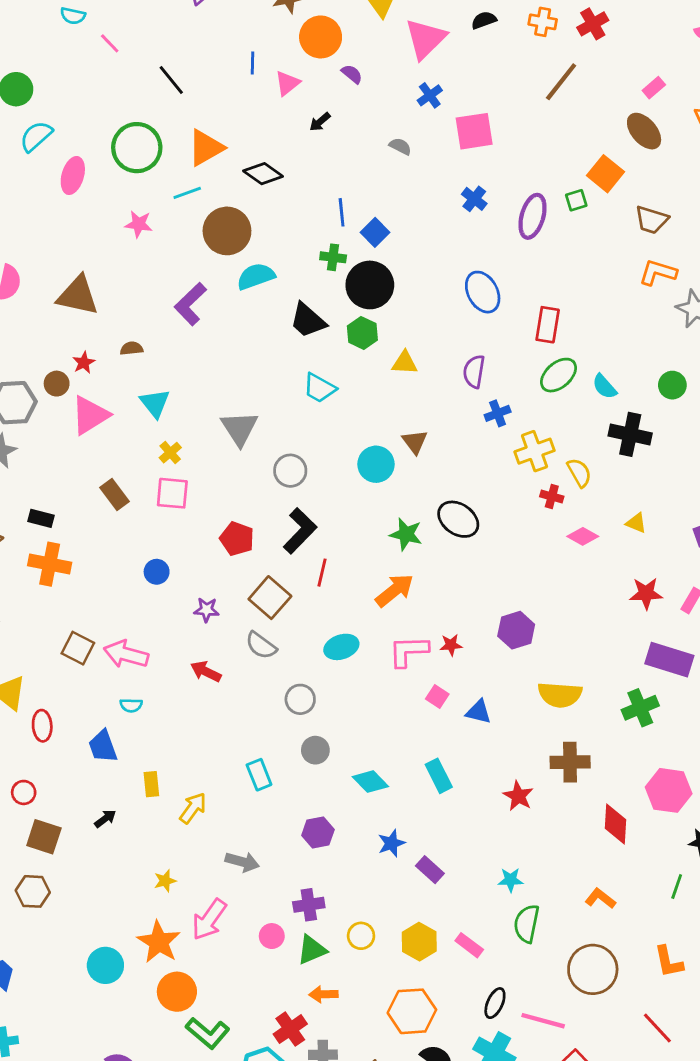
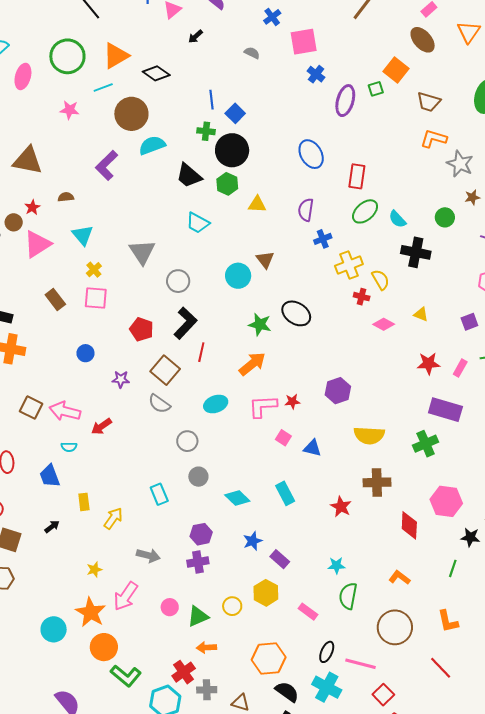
blue cross: (474, 199) -> (316, 74), moved
red arrow: (206, 672) -> (101, 426), moved, turned -60
purple cross: (309, 905) -> (198, 562), moved
yellow hexagon: (419, 942) -> (266, 593), moved

